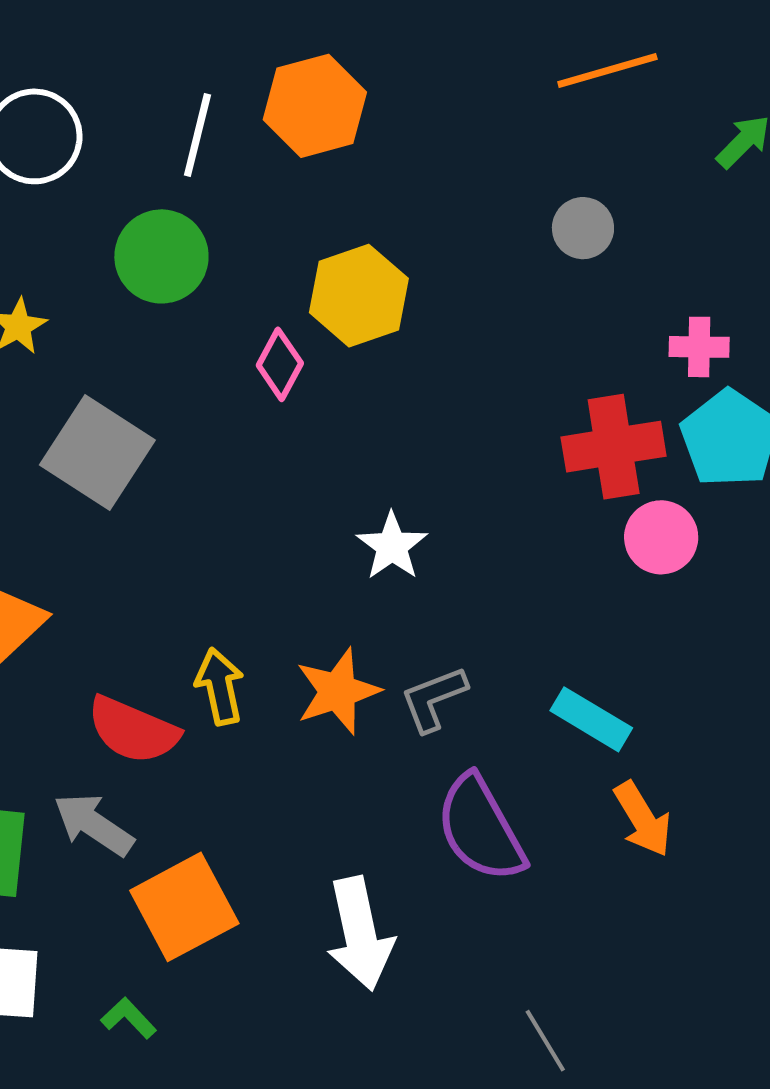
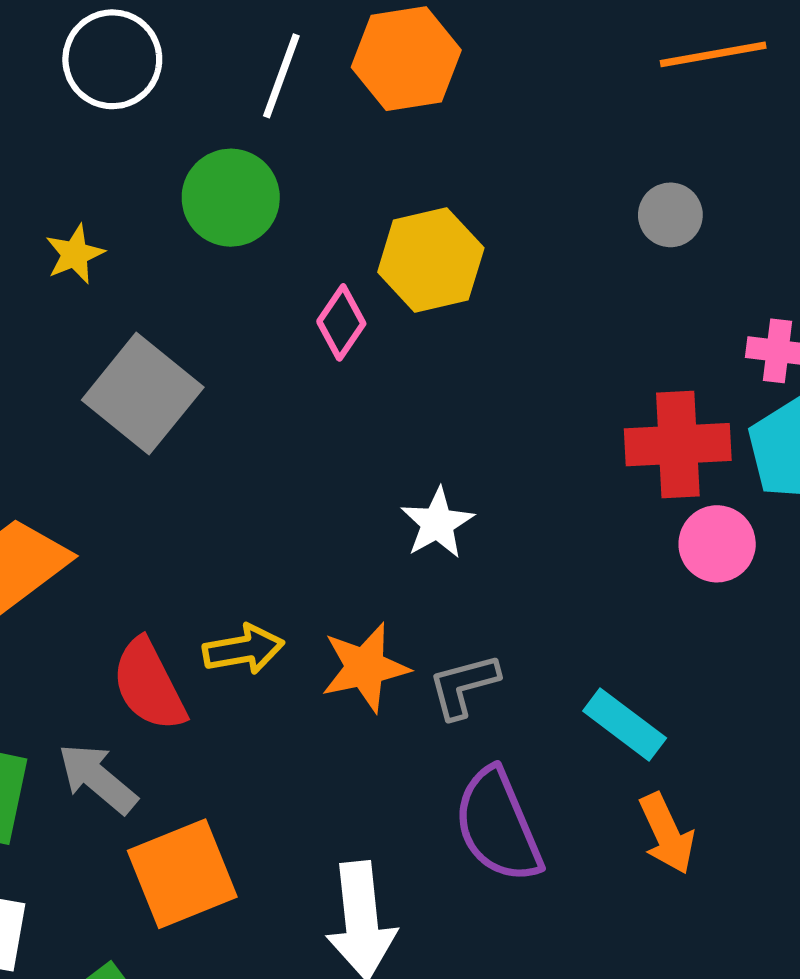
yellow arrow: (220, 686) -> (243, 649), turned 86
red semicircle: (133, 730) -> (149, 685), turned 34

